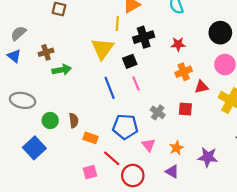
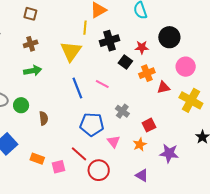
black circle: (220, 33) -> (169, 37), moved
brown cross: (46, 52) -> (31, 44), moved
black square: (130, 61) -> (125, 62), moved, turned -32
pink line: (136, 83) -> (102, 84), turned -40
red square: (185, 109) -> (149, 125), moved, turned -32
green circle: (50, 121) -> (21, 105), moved
orange rectangle: (90, 138) -> (37, 159), moved
purple triangle: (172, 172) -> (142, 175), moved

